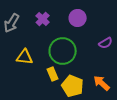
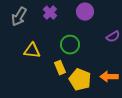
green circle: (63, 51) -> (70, 45), size x0.7
orange arrow: (102, 83) -> (109, 77), turned -42

